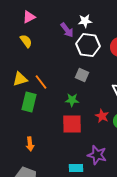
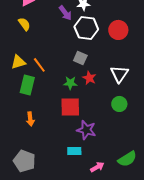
red star: (102, 116) -> (89, 78), moved
orange arrow: (30, 144) -> (30, 119), moved
purple star: (97, 155) -> (86, 130), moved

